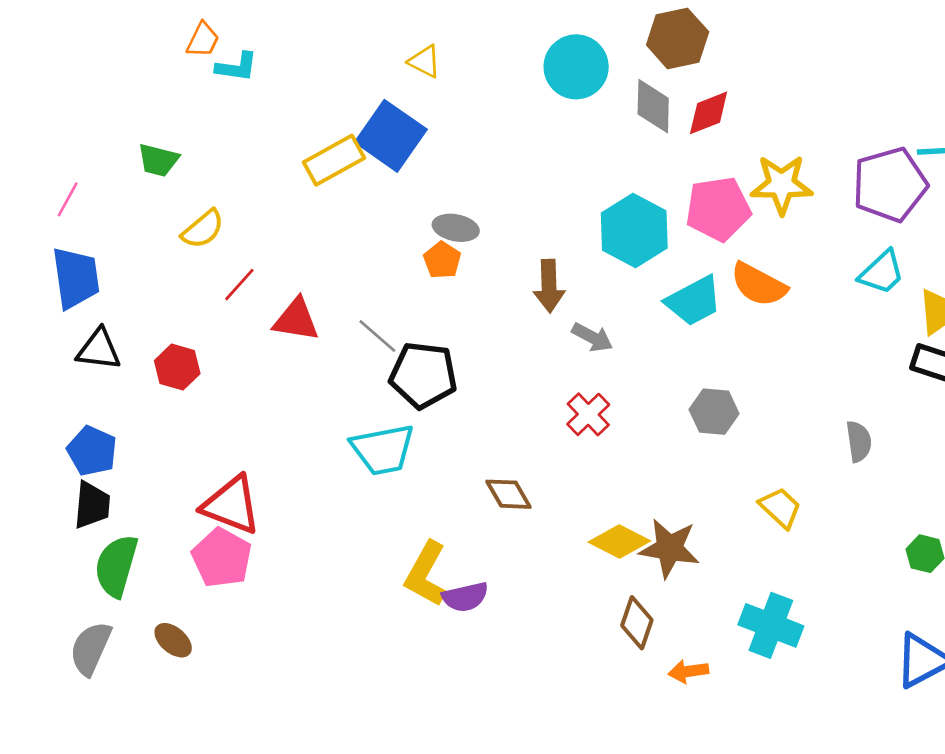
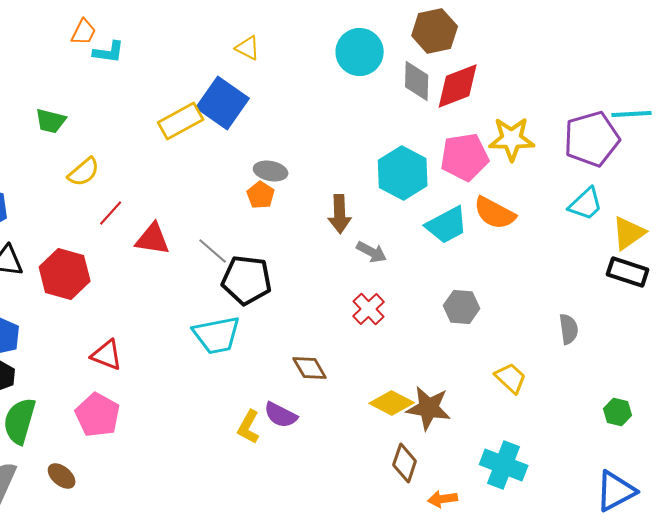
red diamond: (709, 113) -> (458, 86), size x1.4
red hexagon: (177, 367) -> (65, 274), size x1.5
red triangle: (231, 505) -> (107, 355), moved, size x0.7
yellow L-shape: (426, 574) -> (249, 427), size x0.7
purple semicircle: (465, 597) -> (281, 415), moved, turned 40

